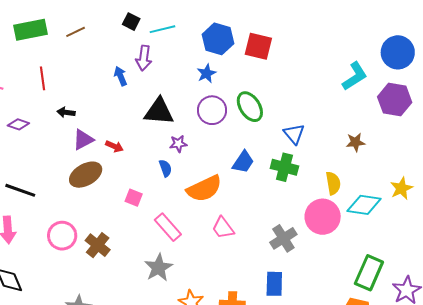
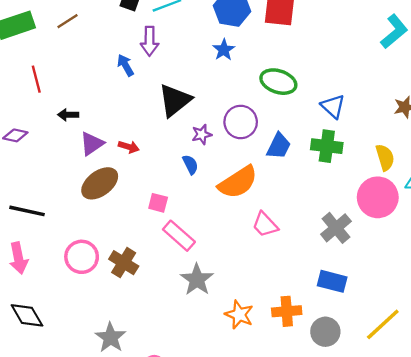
green ellipse: (250, 107) -> (278, 82), turned -32
purple circle: (212, 110) -> (241, 122), moved
black triangle: (159, 111) -> (175, 100), turned -36
pink rectangle: (168, 227) -> (179, 236), moved
blue rectangle: (274, 284) -> (332, 281), turned -70

